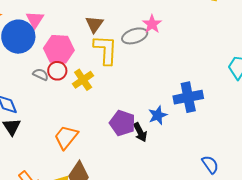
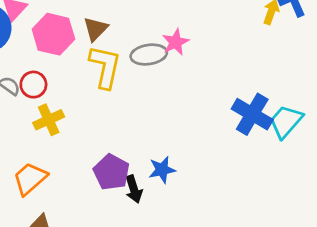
pink hexagon: (59, 49) -> (53, 34), moved
yellow cross: (83, 80) -> (49, 120), moved
blue cross: (188, 97) -> (252, 114), moved, turned 32

